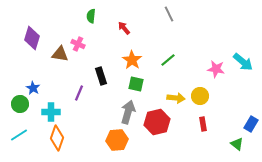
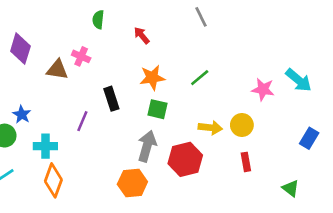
orange star: (132, 60) -> (152, 78), turned 30
blue rectangle: (251, 124) -> (309, 138), moved

